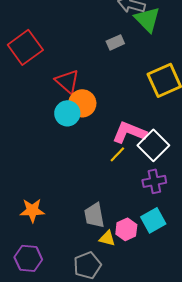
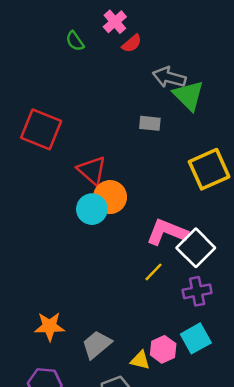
gray rectangle: (115, 42) -> (150, 123), turned 30
red square: (25, 47) -> (41, 129), turned -32
yellow line: (117, 154) -> (154, 272), moved
gray trapezoid: (94, 215) -> (97, 345), moved, turned 60

